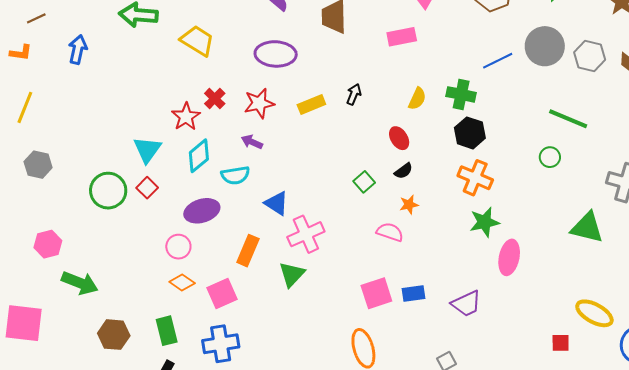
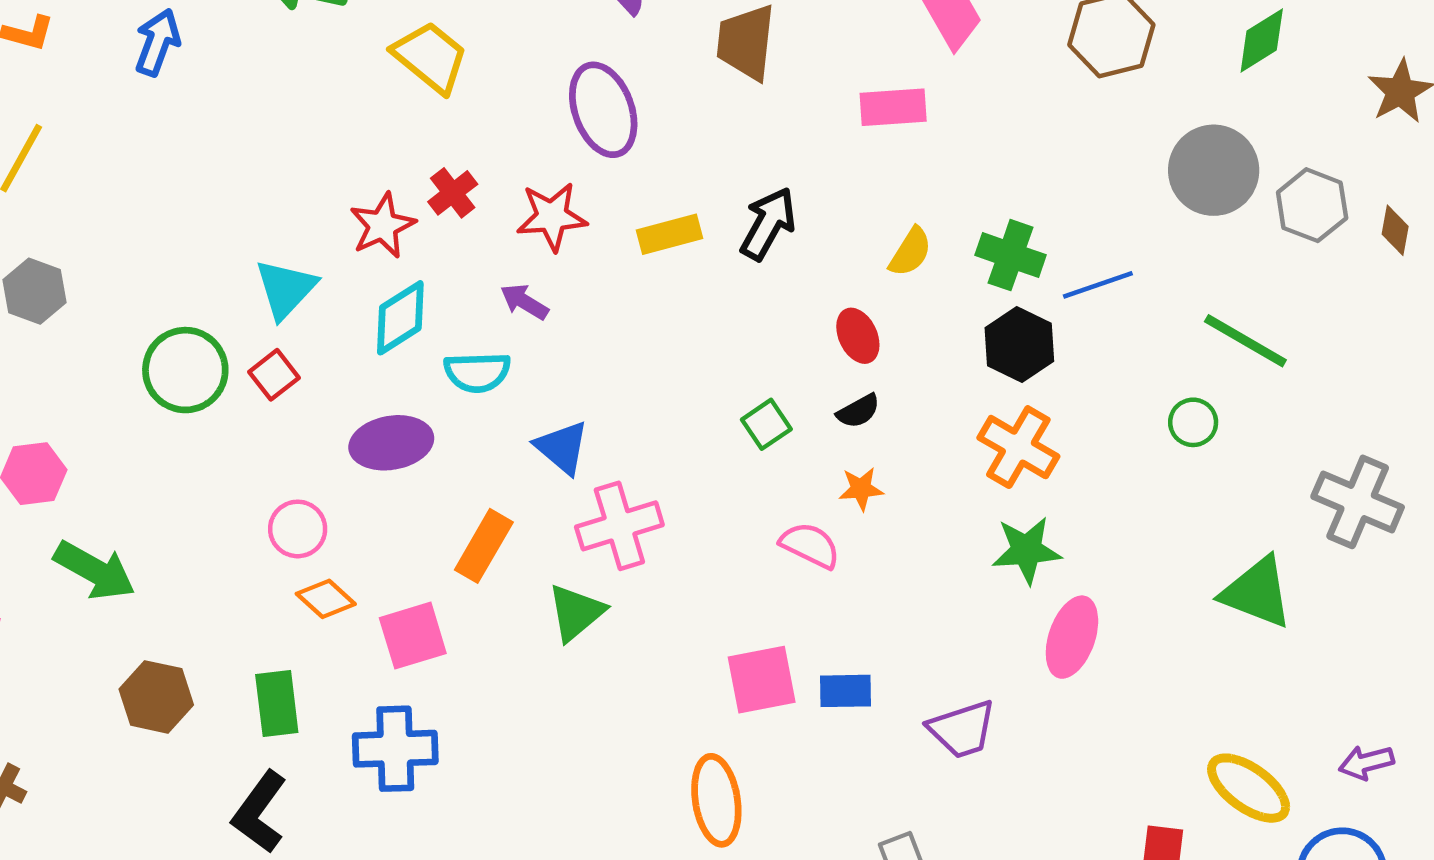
purple ellipse: (276, 54) -> (603, 110), turned 60
blue line: (498, 61) -> (1098, 285), moved
black arrow: (354, 94) -> (768, 224), size x1.5
pink circle: (178, 247) -> (298, 529), moved

